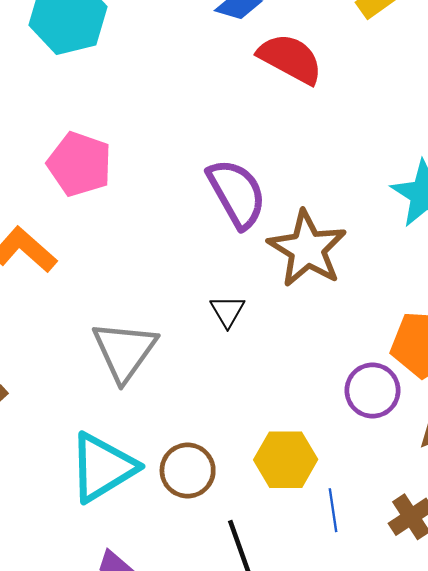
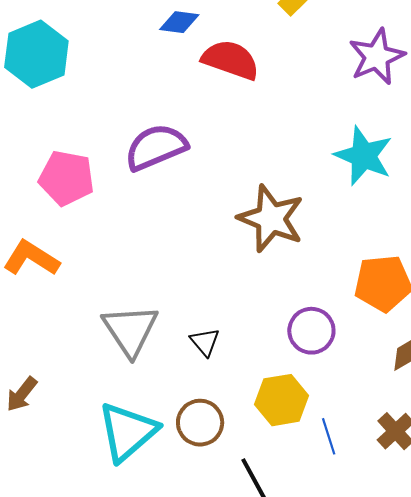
purple semicircle: (237, 193) -> (156, 147), moved, turned -74
black triangle: (227, 311) -> (205, 342), moved
purple circle: (372, 390) -> (311, 331), moved

